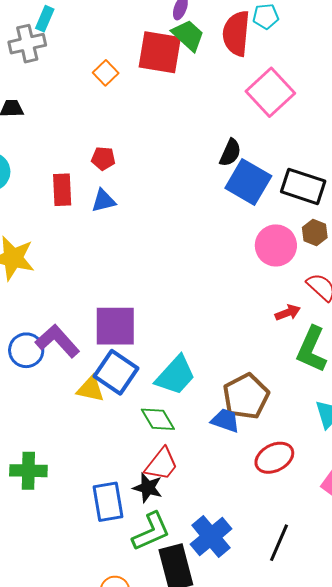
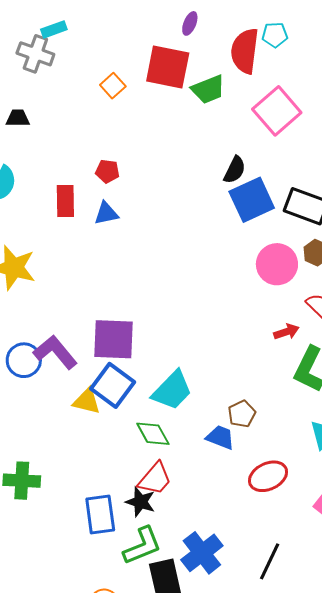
cyan rectangle: (45, 19) -> (54, 29), turned 45
green trapezoid: (188, 35) -> (208, 89), moved, turned 114
gray cross: (27, 44) -> (35, 54), turned 30
blue square: (248, 182) -> (252, 200), turned 33
brown pentagon: (246, 396) -> (242, 414), size x0.6

